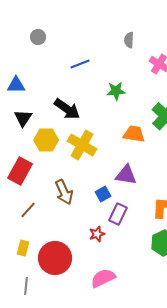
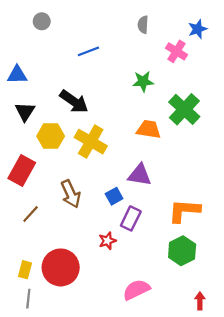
green star: (116, 91) -> (143, 81), moved
yellow rectangle: (23, 248) -> (25, 270), moved
pink semicircle: (103, 278) -> (136, 290), moved

